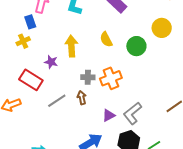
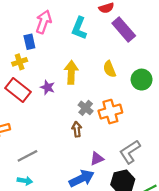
gray cross: (88, 77) -> (86, 108), turned 32
red rectangle: (31, 80) -> (18, 90), moved
gray line: (57, 101) -> (27, 156), moved
purple triangle: (109, 115) -> (97, 159), moved

